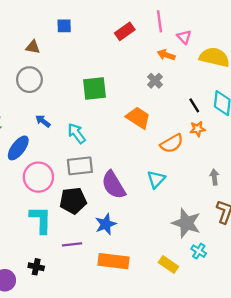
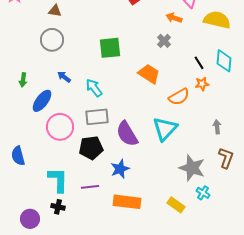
cyan triangle: (156, 179) -> (165, 129), size x1.5
cyan L-shape: (41, 220) -> (58, 180), moved

